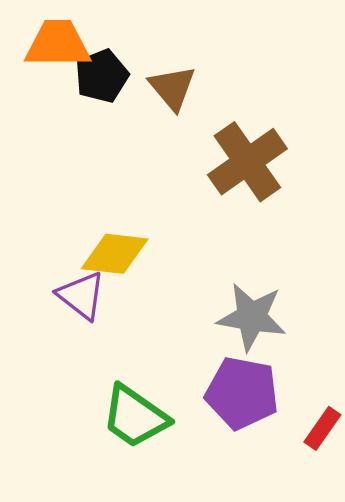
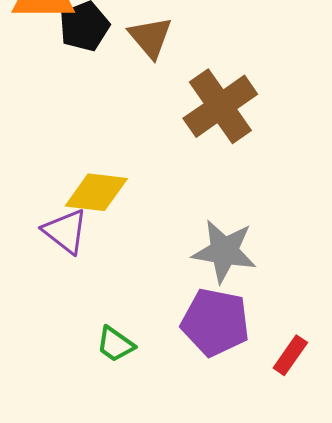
green trapezoid: (135, 417) -> (115, 344), size x0.6

